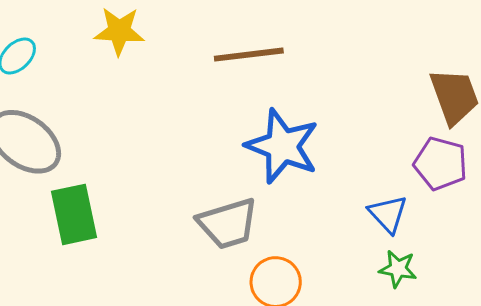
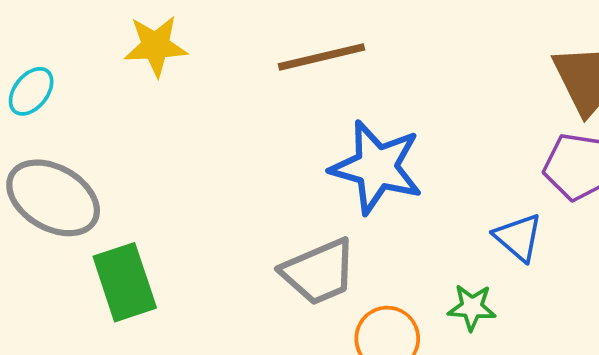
green star: (398, 269) -> (472, 307), moved

